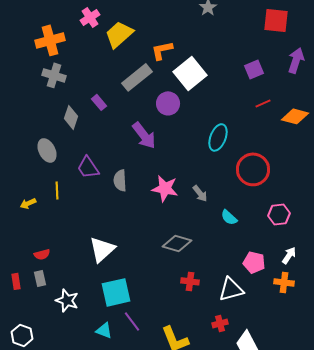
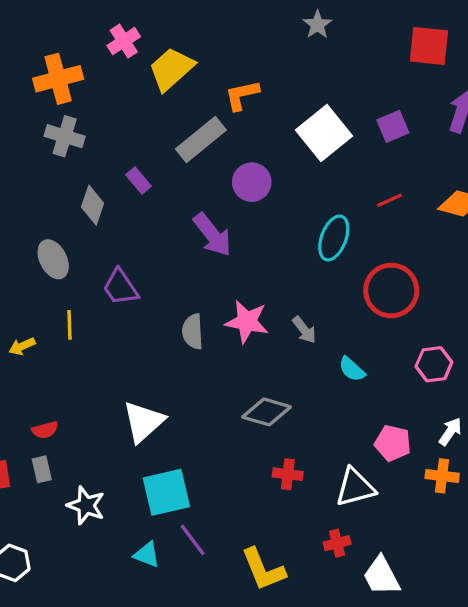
white square: (190, 73) -> (324, 133), moved
red line: (263, 103) -> (390, 200), moved
gray semicircle: (120, 180) -> (193, 331), moved

